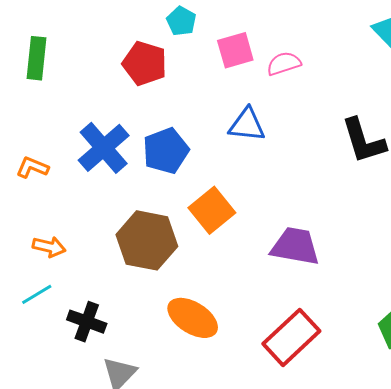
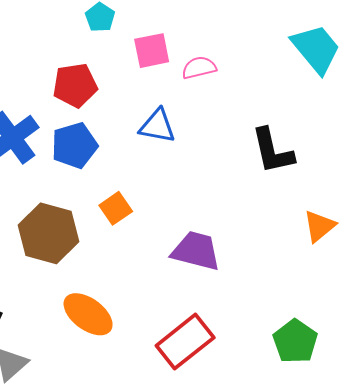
red pentagon: (145, 63) -> (75, 85), moved, turned -30
orange square: (212, 210) -> (116, 208), size x0.7

